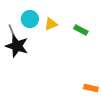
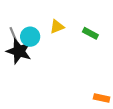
cyan circle: (30, 19) -> (30, 37), moved

